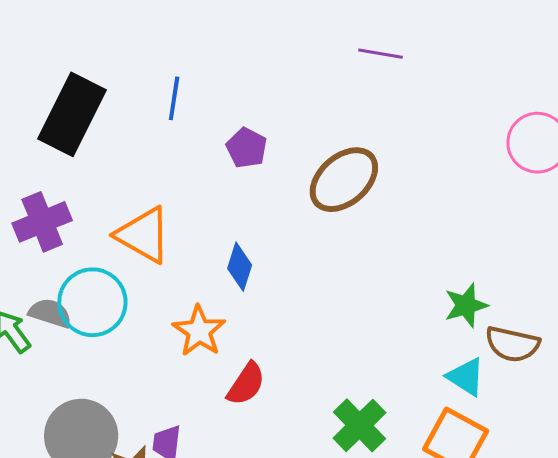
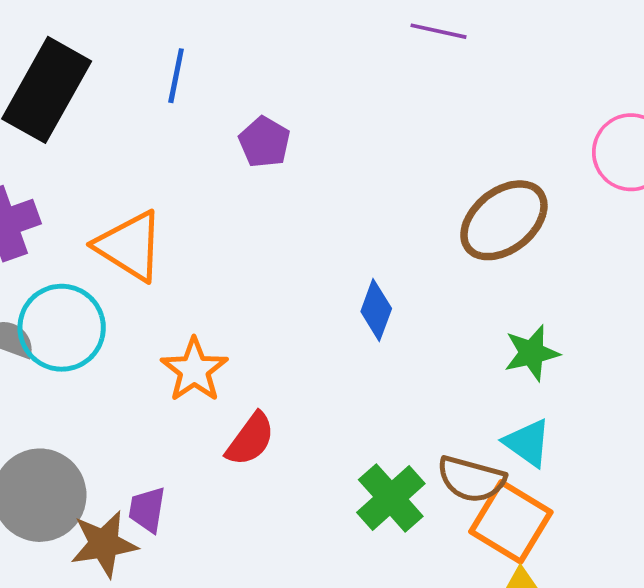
brown ellipse: (344, 180) -> (504, 220), moved
blue diamond: (240, 267) -> (376, 310), moved
brown semicircle: (512, 344) -> (471, 479), moved

